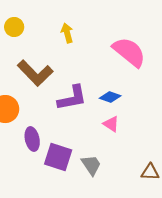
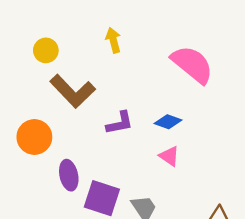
yellow circle: (14, 27) -> (46, 50), moved
purple L-shape: (72, 98) -> (120, 123), size x0.7

